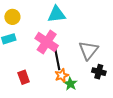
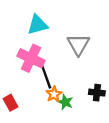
gray triangle: (88, 50) -> (78, 45), moved
black cross: (99, 72) -> (97, 93), moved

